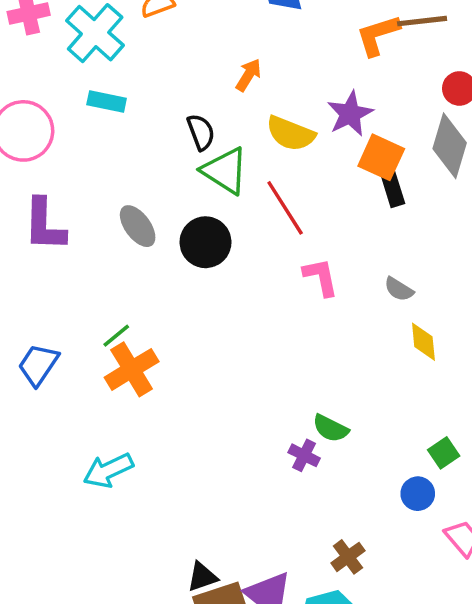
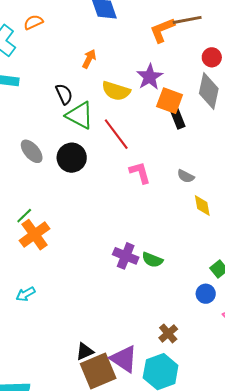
purple cross: (304, 455) -> (126, 256), moved, size x1.4
cyan arrow: (108, 470) -> (25, 294), size x0.7

